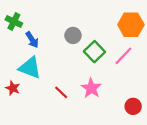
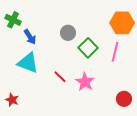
pink line: (123, 56) -> (115, 52), turned -30
red star: (13, 88) -> (12, 100), moved
red line: (61, 92) -> (60, 77), moved

